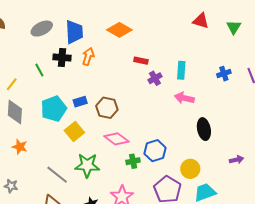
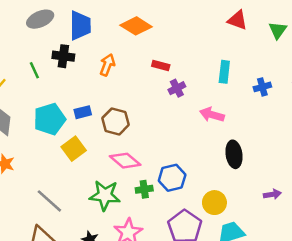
orange arrow: (88, 57) -> (107, 65), moved
cyan rectangle: (181, 70) -> (224, 72), moved
green star: (87, 165) -> (105, 195), moved

